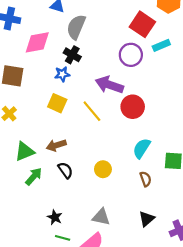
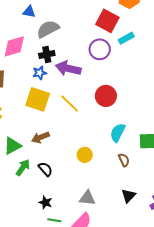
gray semicircle: (76, 27) -> (48, 29), turned 45
black cross: (72, 55) -> (47, 54), turned -35
purple arrow: (109, 85) -> (68, 68), moved
yellow square: (57, 103) -> (38, 99), size x1.4
black semicircle: (65, 170) -> (45, 169), moved

